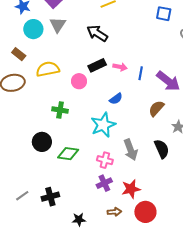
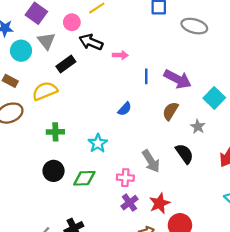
black rectangle: (97, 65) -> (66, 64), moved
pink arrow: (120, 67) -> (120, 55), moved
pink circle: (79, 81) -> (72, 22), moved
green cross: (60, 110) -> (55, 132), moved
cyan star: (103, 125) -> (98, 143), moved, size x0.7

